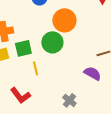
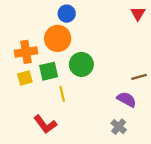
orange circle: (64, 20) -> (58, 38), moved
gray cross: (69, 100) -> (119, 127), moved

